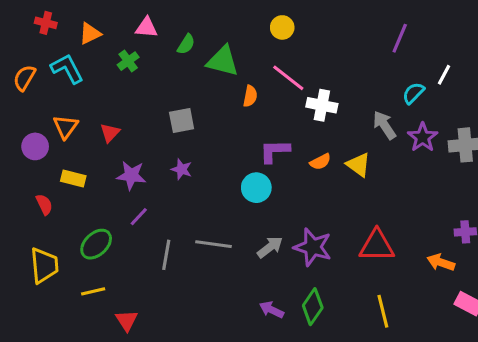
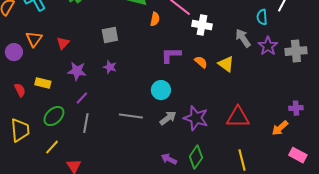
cyan semicircle: (413, 93) -> (262, 17), turned -49
orange semicircle: (320, 162) -> (201, 62), turned -112
yellow rectangle: (73, 178) -> (43, 83), moved
cyan circle: (256, 188) -> (161, 90), moved
gray line: (166, 255) -> (86, 123), moved
orange arrow: (441, 262) -> (280, 128), turned -60
yellow line: (93, 291) -> (52, 147), turned -35

